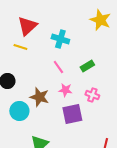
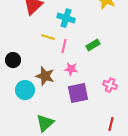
yellow line: (20, 47) -> (48, 37), moved
pink line: (58, 67) -> (64, 46), turned 48
pink cross: (92, 95) -> (110, 85), moved

